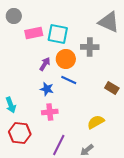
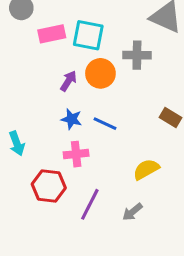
blue line: (69, 80) -> (105, 124), moved
red hexagon: (20, 133) -> (49, 186), moved

